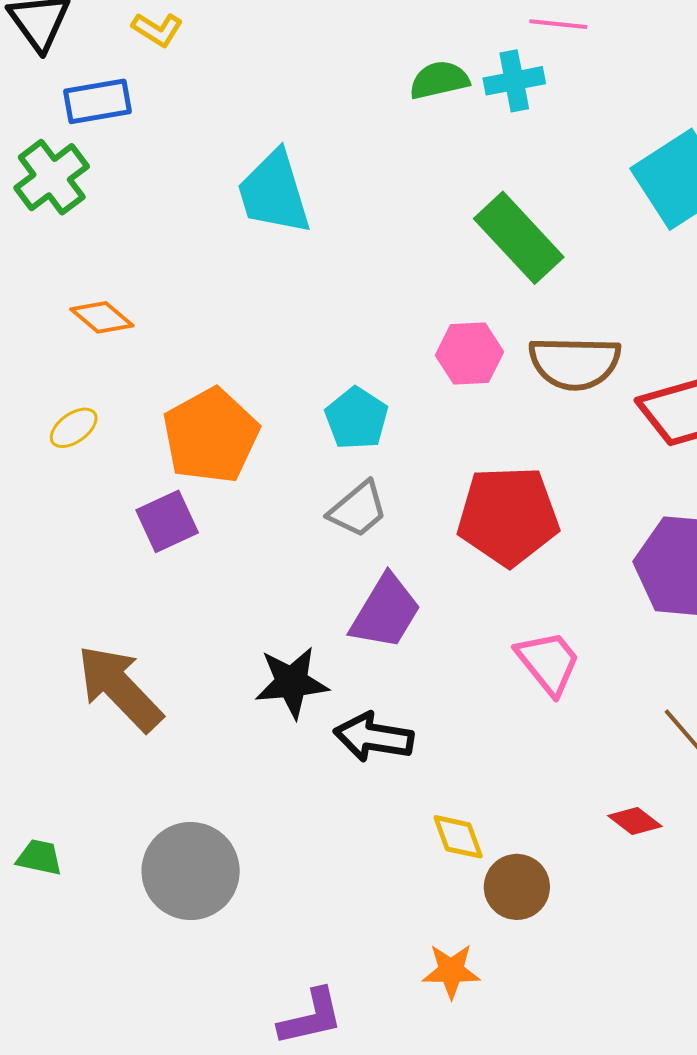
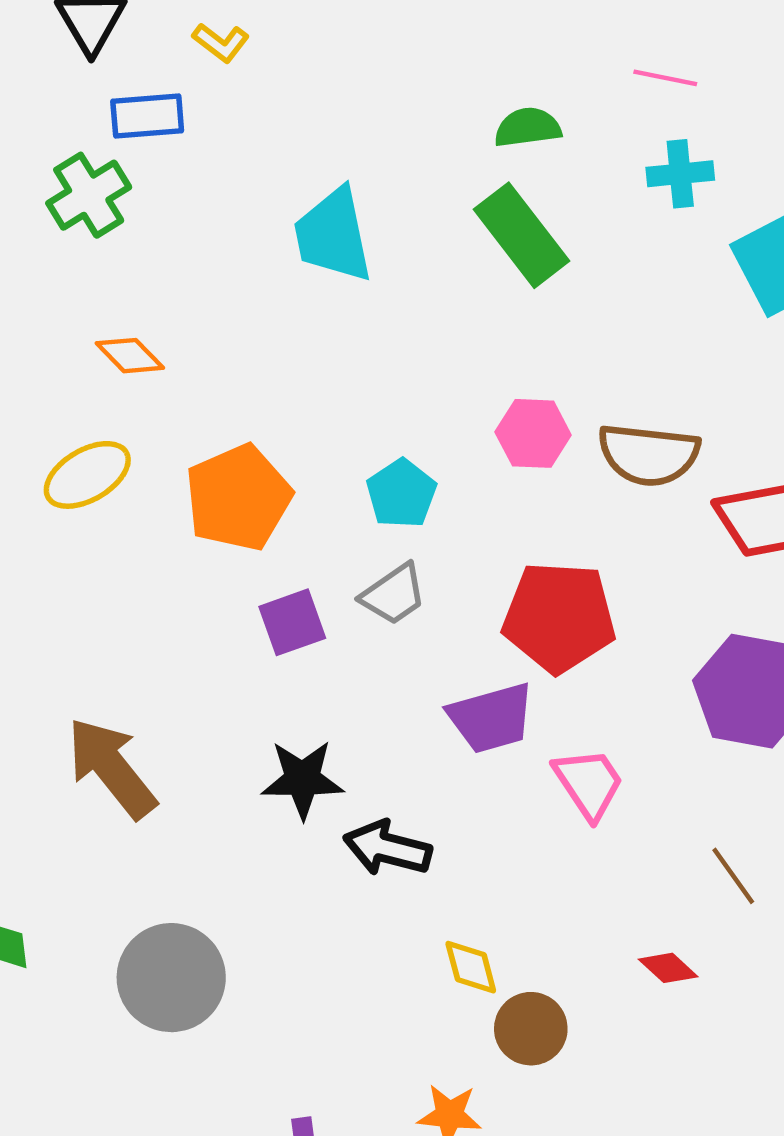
cyan cross: (514, 81) -> (680, 174), moved
green rectangle: (519, 238) -> (522, 235), moved
yellow ellipse: (74, 428) -> (87, 475), size x1.6
purple square: (167, 521) -> (292, 622), moved
purple trapezoid: (386, 612) -> (491, 718), moved, turned 38

